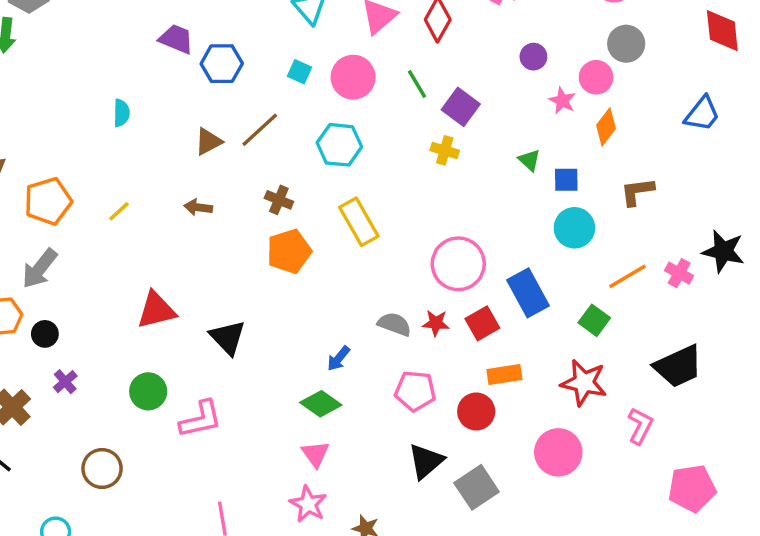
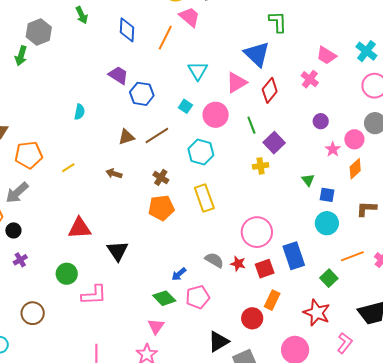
yellow cross: (445, 150) -> (261, 166), turned -35
orange rectangle: (504, 375) -> (272, 300), turned -66
pink pentagon: (415, 391) -> (198, 297), moved, turned -30

